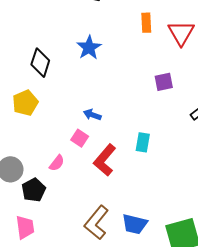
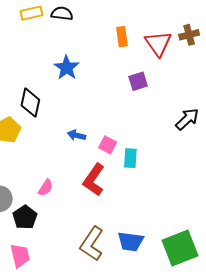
black diamond: (40, 63) -> (30, 103), moved
purple square: (164, 82) -> (138, 81), moved
pink square: (80, 138) -> (108, 145), moved

